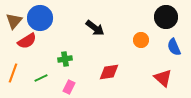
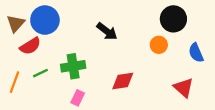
black circle: (166, 17) -> (173, 19), moved
green cross: (65, 59) -> (73, 66), size x1.5
green line: (41, 78) -> (40, 73), moved

